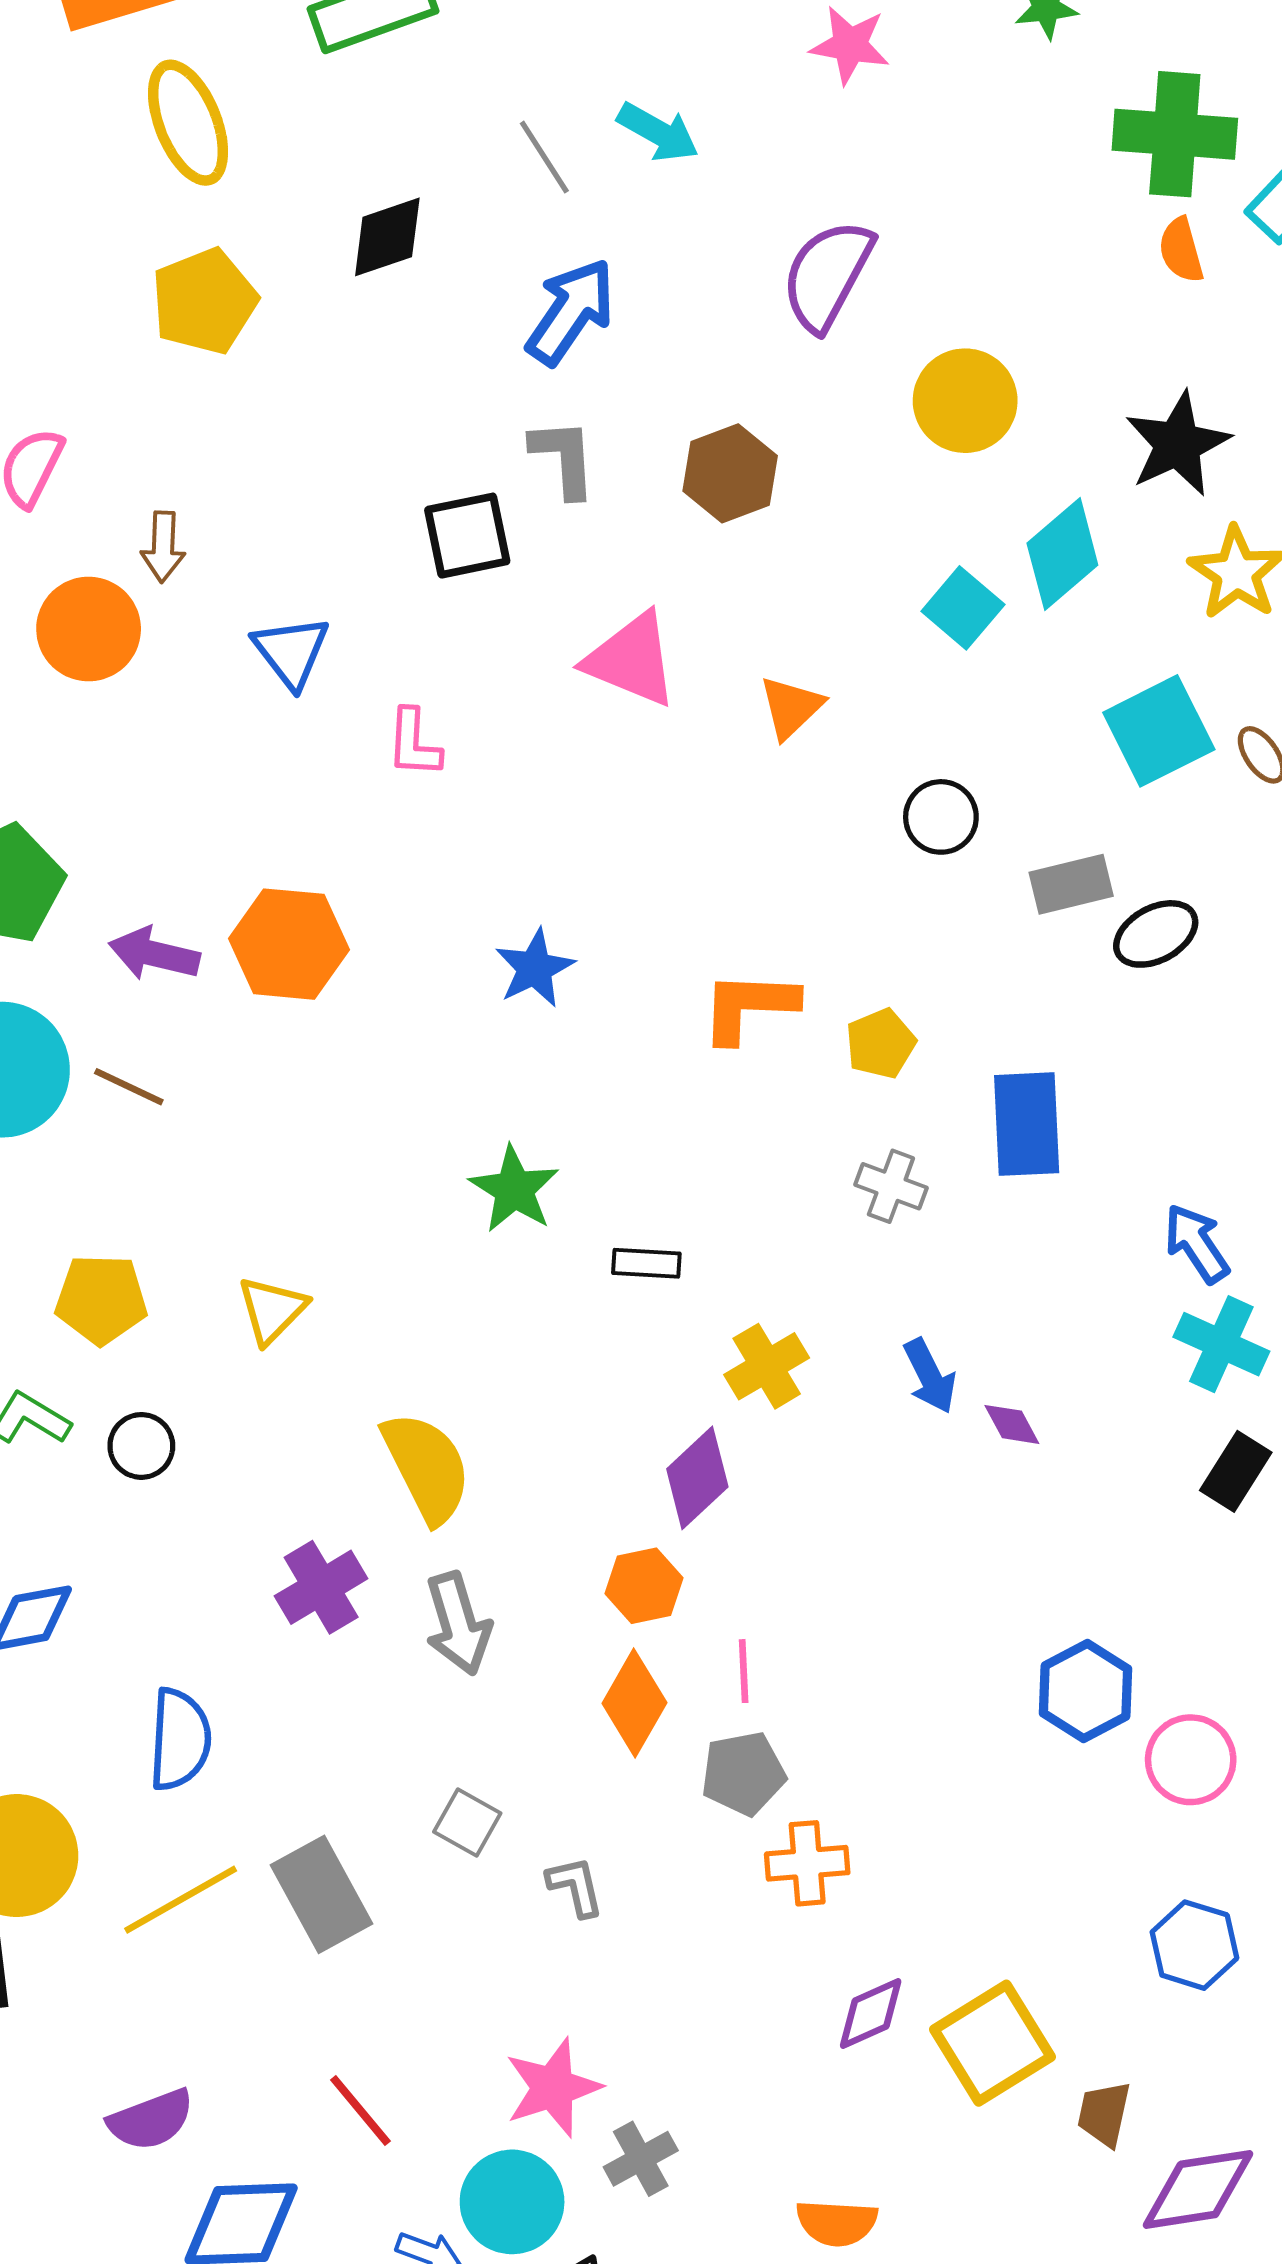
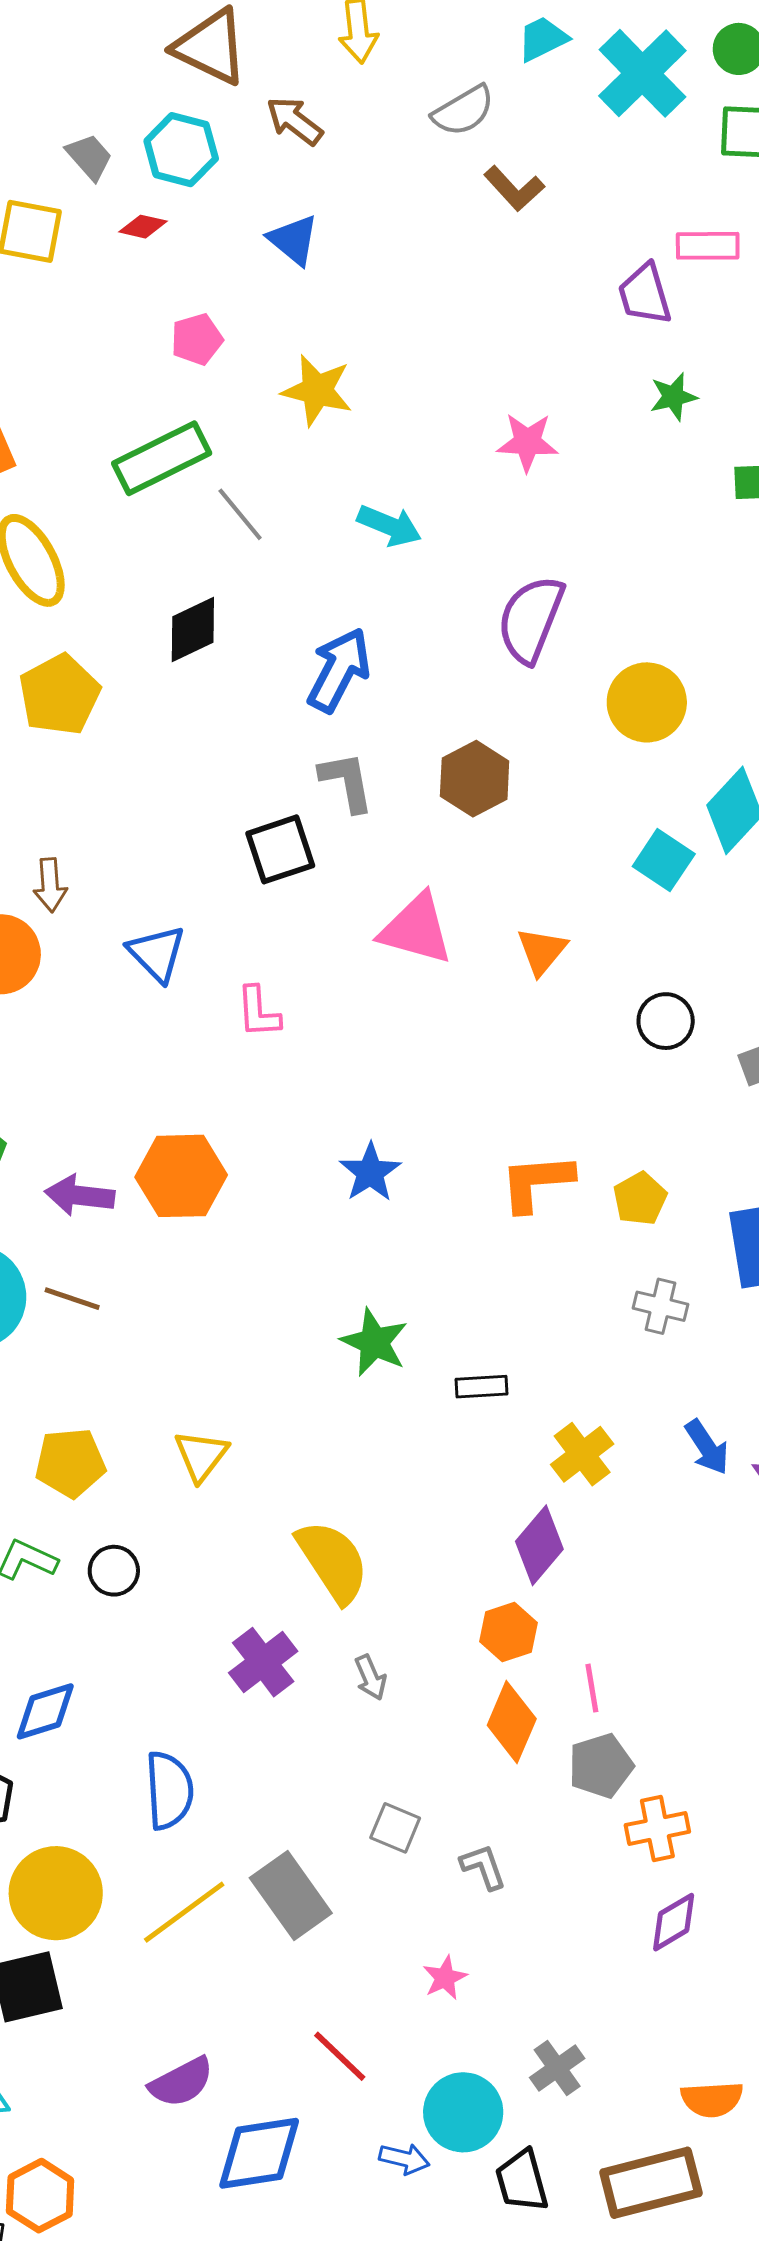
gray line: (544, 157) -> (240, 514), moved
gray arrow: (458, 1624) -> (371, 1677), size x0.6
purple diamond: (871, 2013) -> (674, 1922), moved
pink star: (553, 2088) -> (445, 1978), moved, size x0.6

